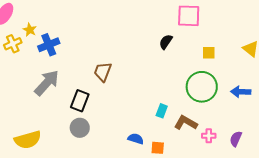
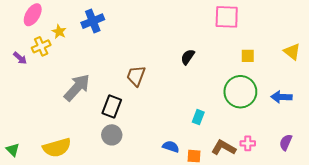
black semicircle: (166, 42) -> (188, 57), moved
blue cross: (49, 45) -> (93, 21), moved
brown L-shape: (186, 123) -> (224, 148), moved
purple semicircle: (236, 139) -> (286, 142), moved

